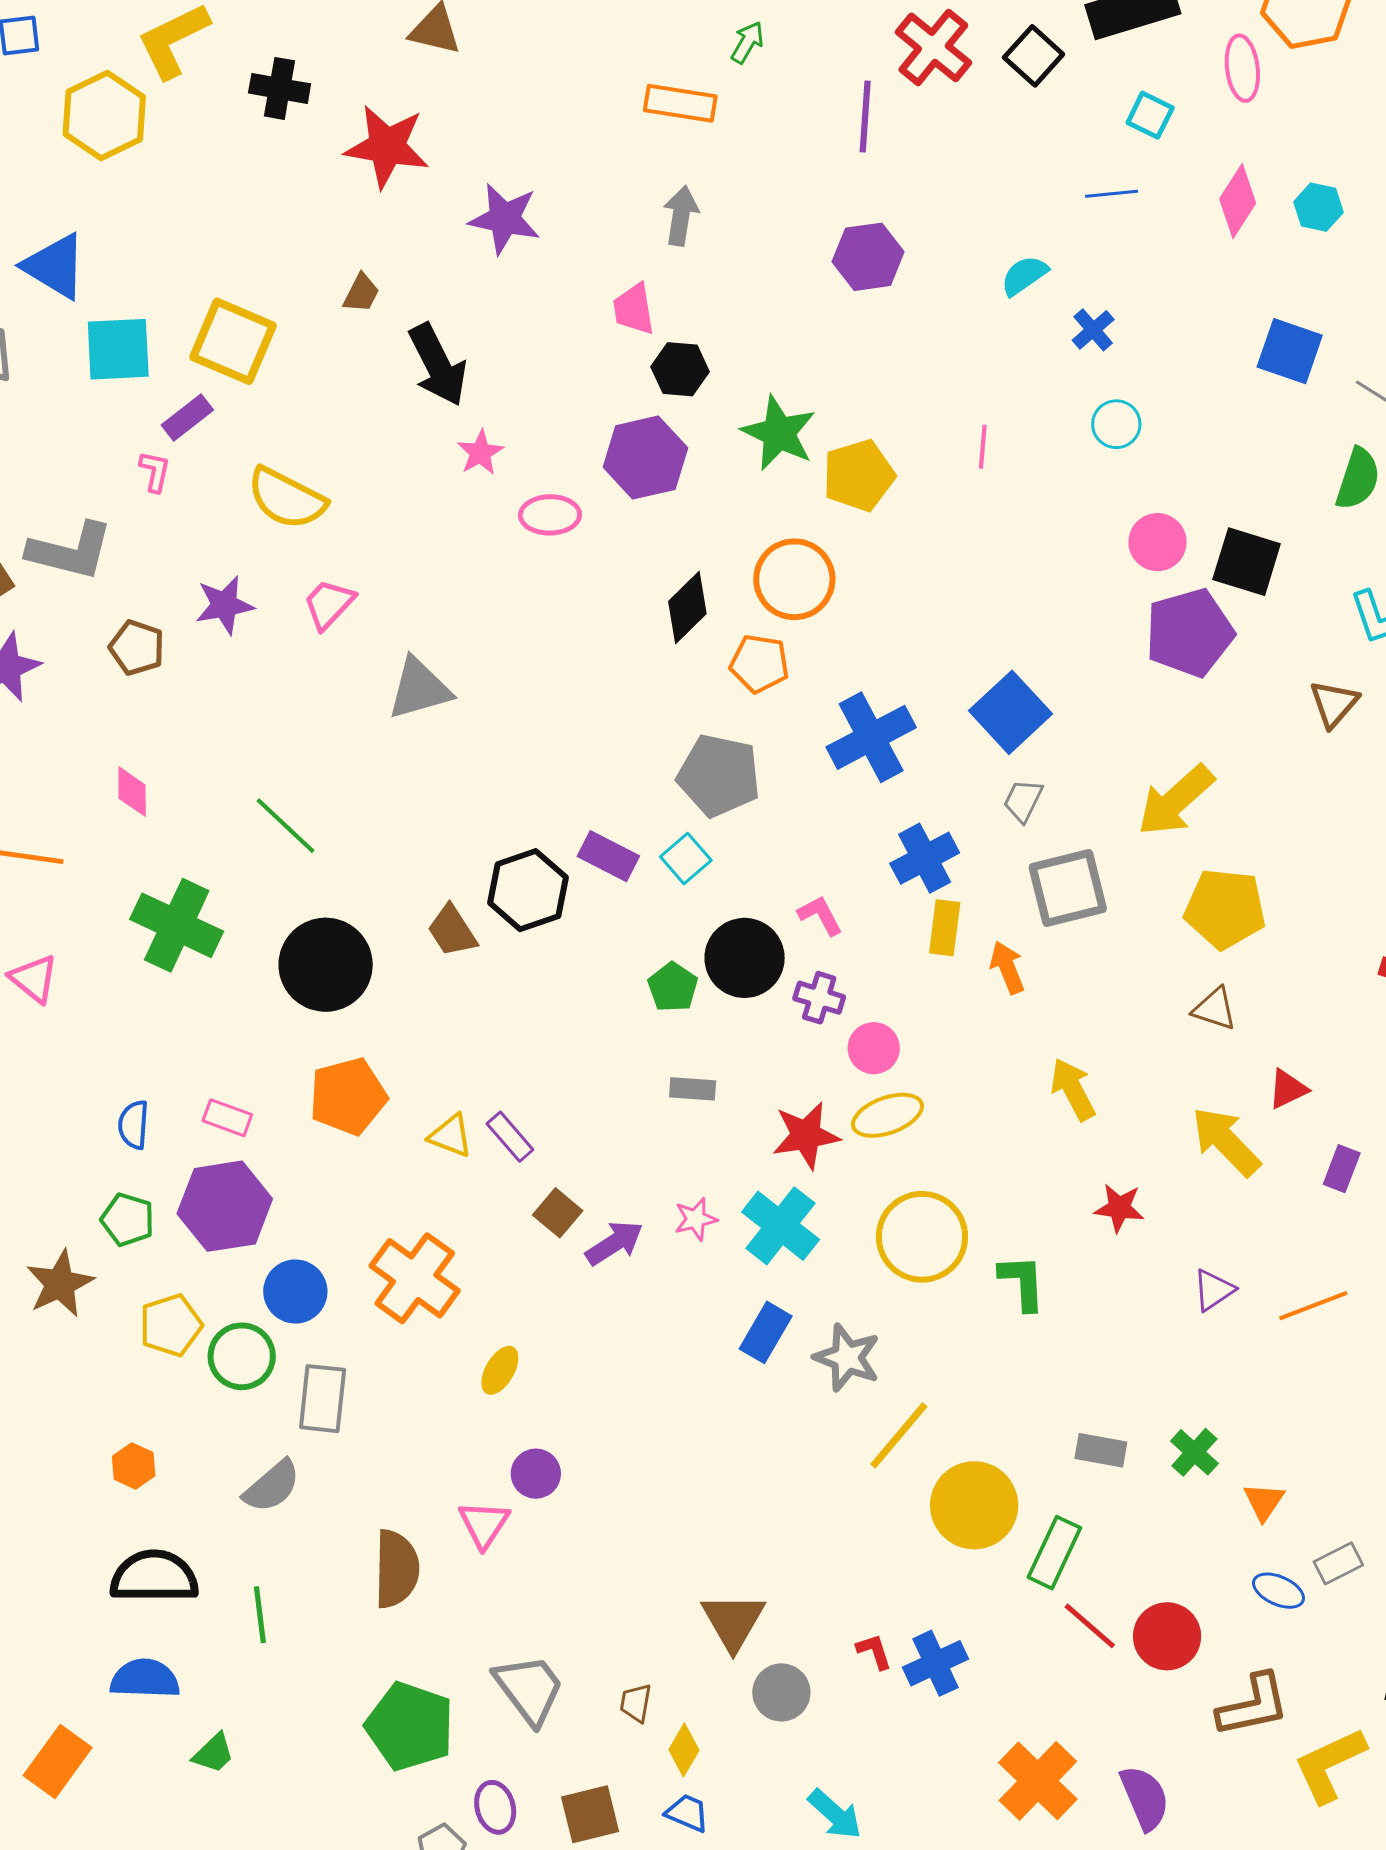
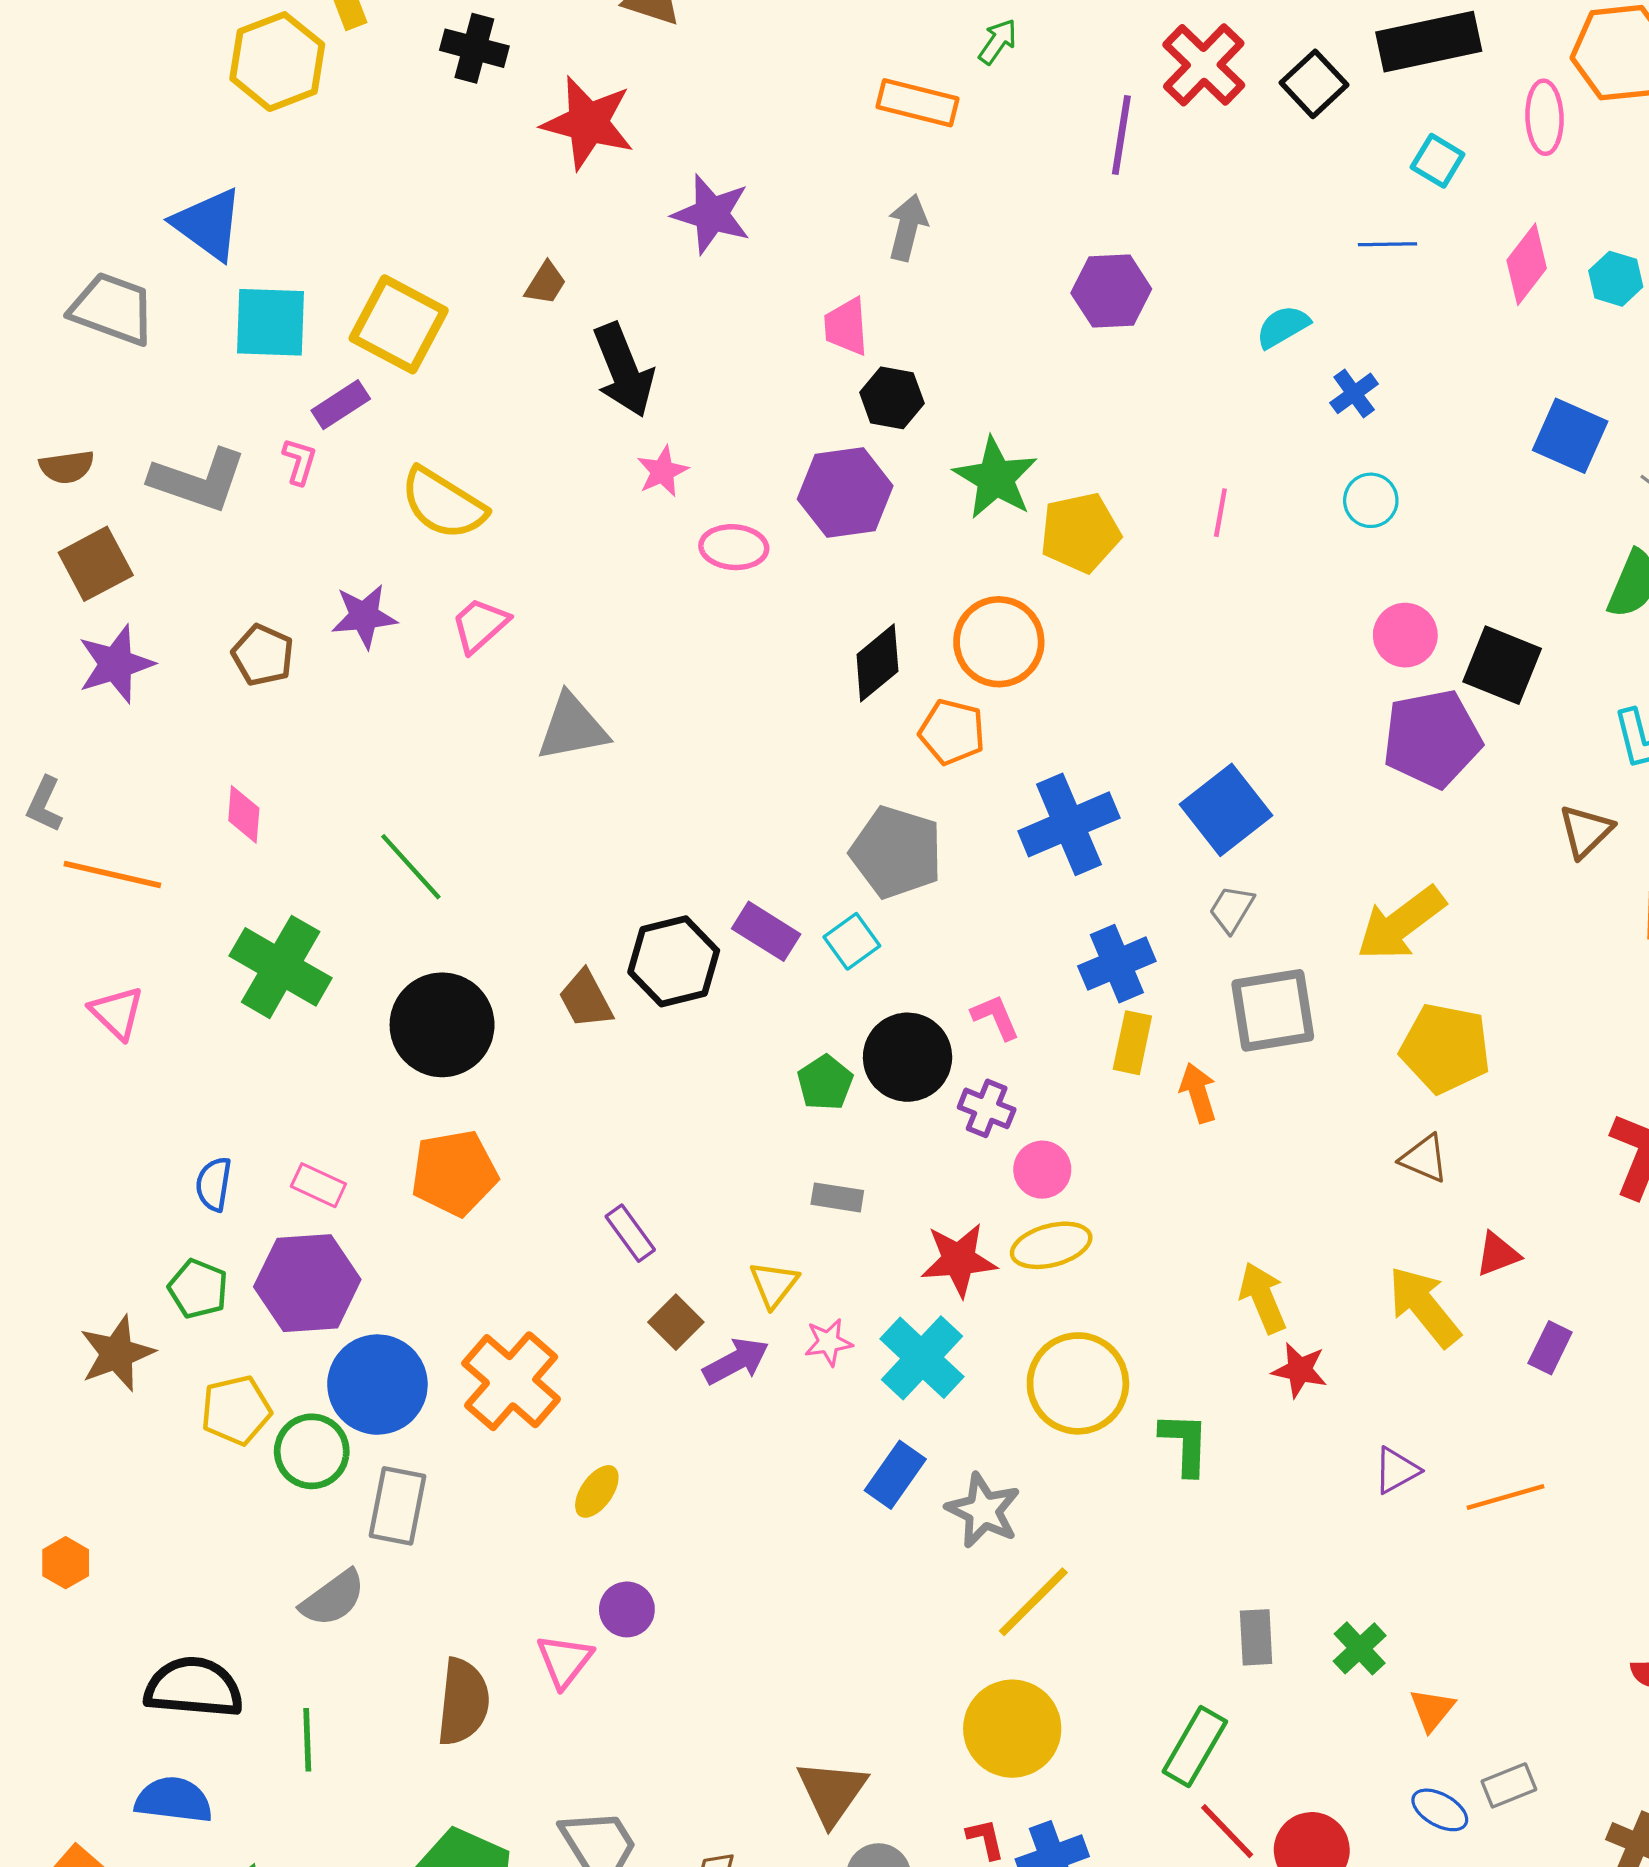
gray L-shape: (70, 551) -> (198, 480), moved
yellow arrow: (1073, 1089) -> (1263, 1298), moved
yellow triangle: (451, 1136) -> (774, 1284), moved, turned 42
blue circle: (295, 1291) -> (377, 1385), size x1.4
gray rectangle: (1101, 1450) -> (1256, 1637), turned 72
orange hexagon: (134, 1466) -> (66, 1563), moved
yellow circle: (974, 1505) -> (1012, 1729), moved

